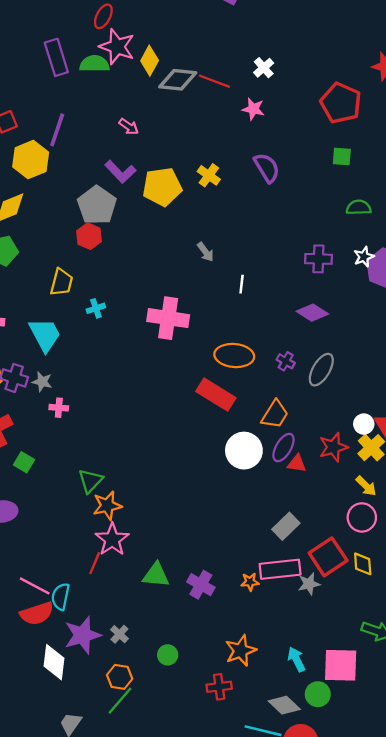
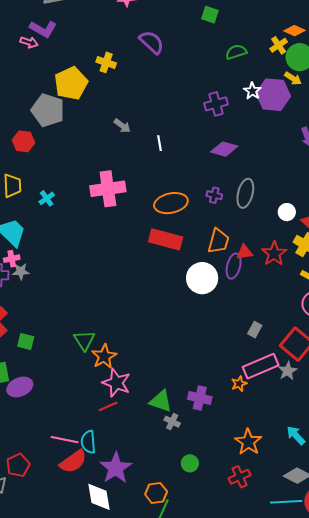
green square: (342, 157) -> (210, 15), turned 30
purple L-shape: (120, 172) -> (43, 29), moved
gray pentagon: (97, 205) -> (48, 110), moved
pink cross: (59, 408) -> (12, 259), moved
white circle: (364, 424) -> (287, 212), moved
red triangle: (297, 464) -> (245, 252), moved
gray rectangle: (286, 526) -> (255, 330), size x0.7
red line: (95, 563) -> (108, 406), turned 60
green triangle: (156, 575) -> (161, 401), turned 30
gray cross: (119, 634) -> (172, 422), moved

